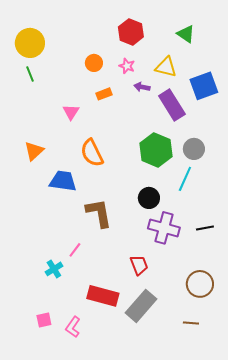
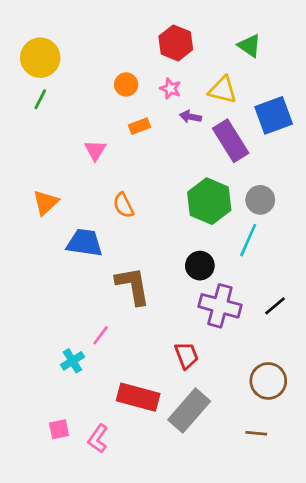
green line: (30, 74) -> (40, 99), turned 49
orange semicircle: (92, 153) -> (123, 205), size x0.7
black line: (205, 228) -> (275, 306), turned -30

